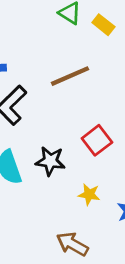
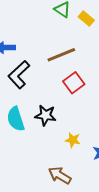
red square: (97, 140) -> (74, 83), moved

